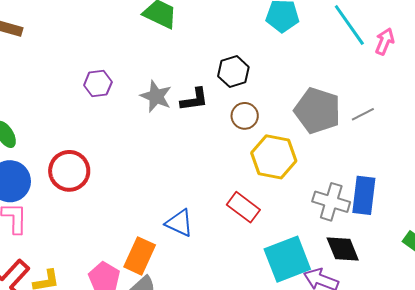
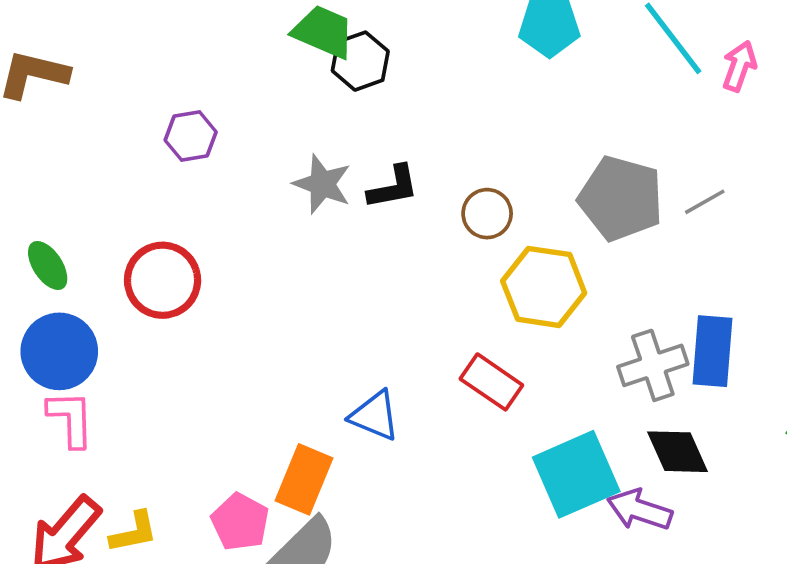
black hexagon: (233, 72) -> (360, 61), moved
purple hexagon: (98, 84) -> (191, 136), moved
red circle: (69, 171) -> (163, 280), moved
gray cross: (331, 202) -> (653, 365), turned -33

